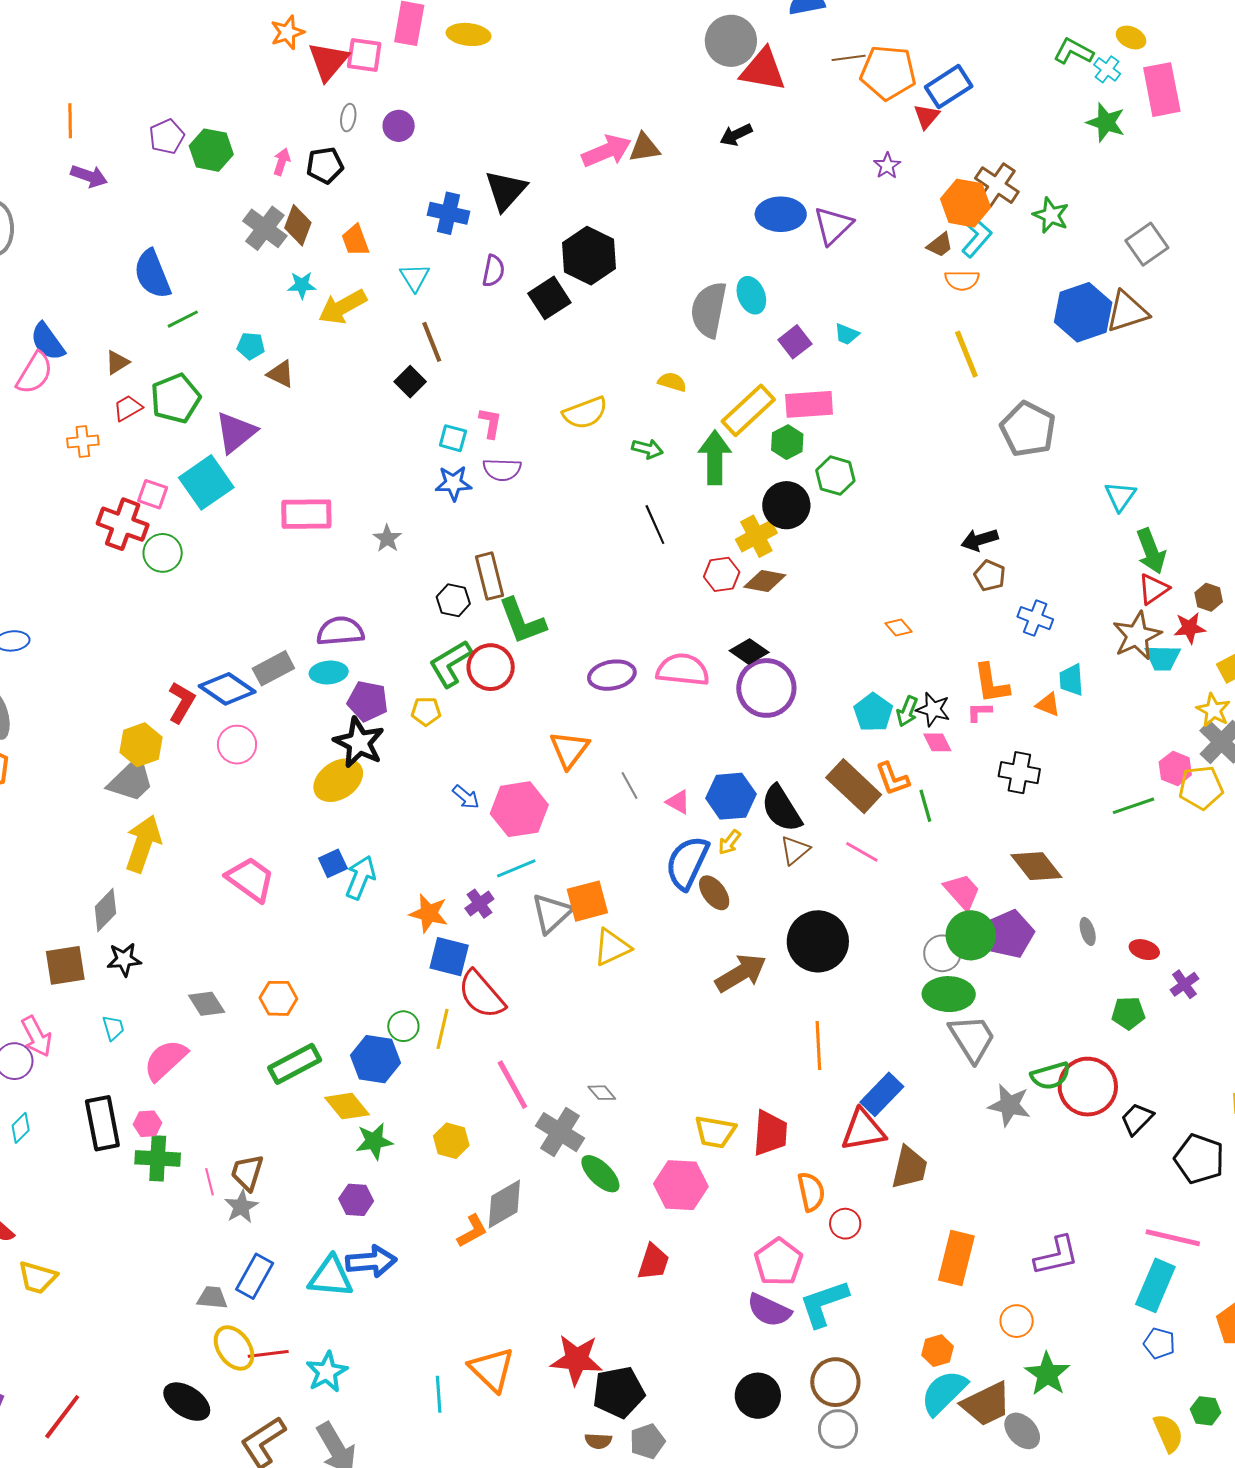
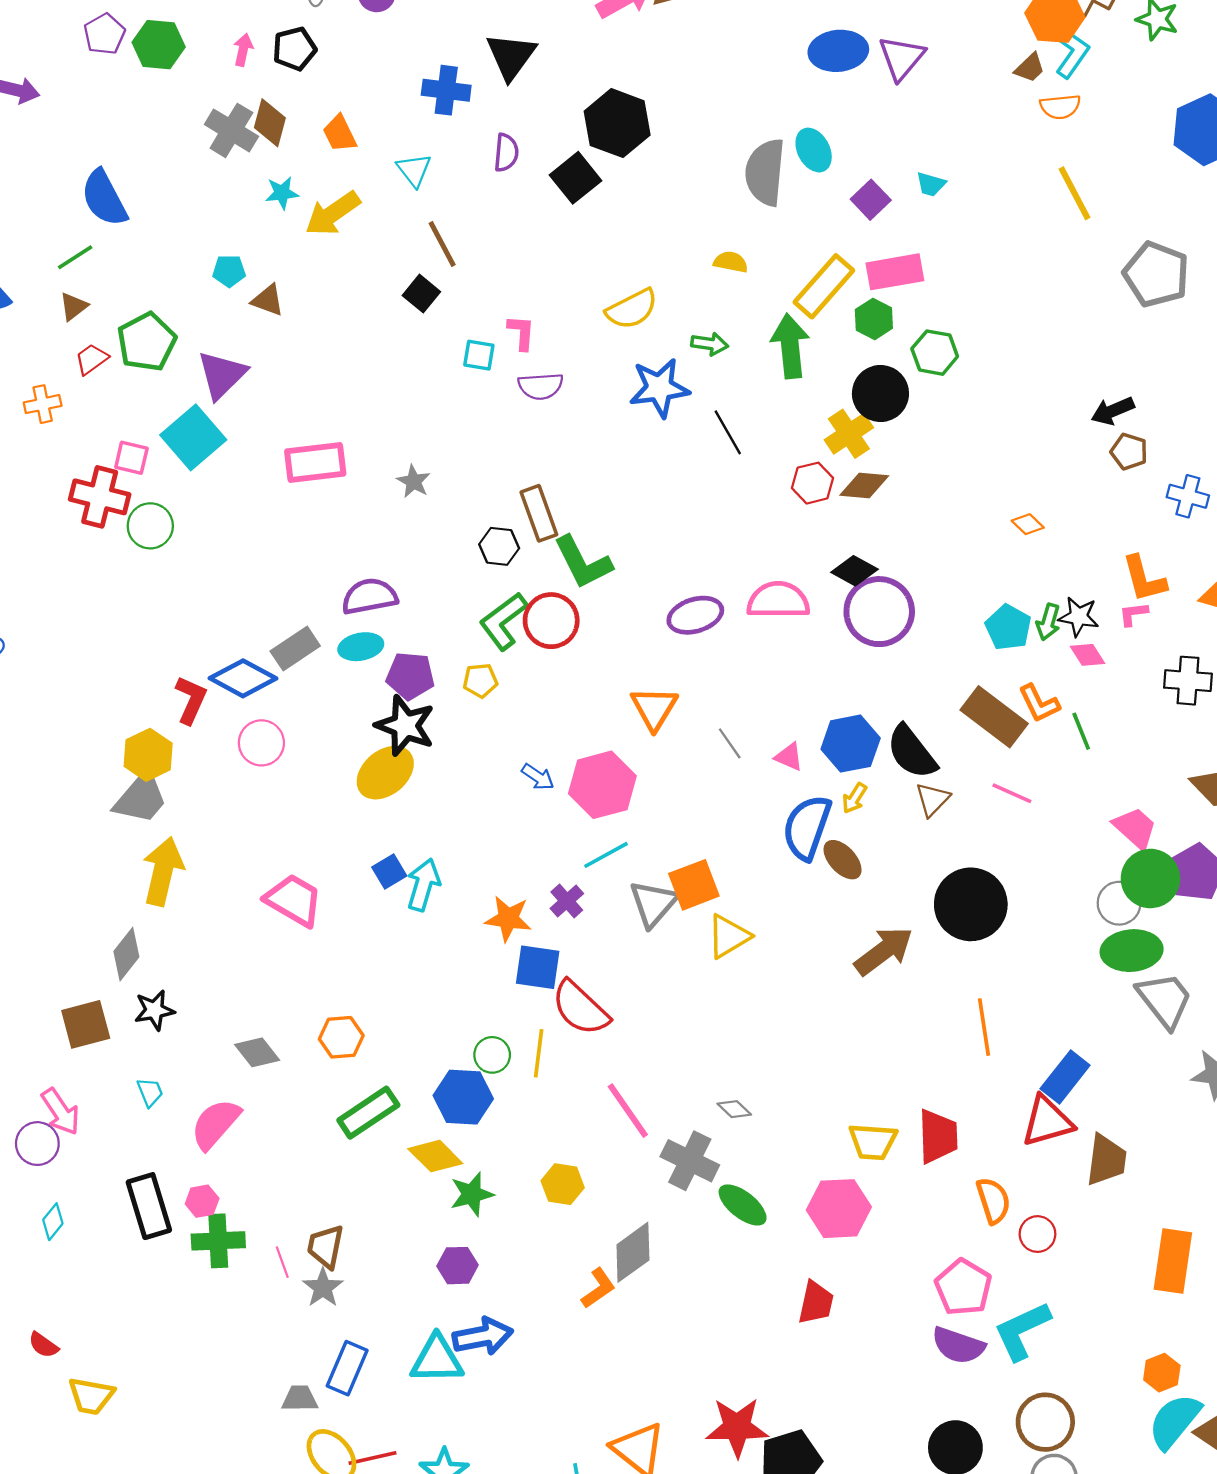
green line: (183, 319) -> (75, 257), moved
blue star: (453, 483) -> (659, 388), moved, size x1.4

